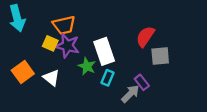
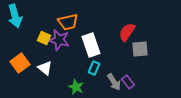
orange trapezoid: (64, 25) -> (68, 22), moved
green star: (87, 66) -> (76, 87), moved
purple rectangle: (142, 82) -> (128, 82), moved
gray arrow: (130, 94) -> (114, 82), turned 102

